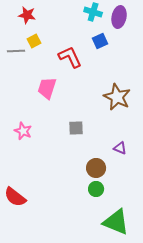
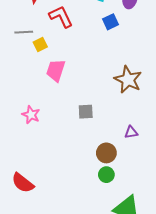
yellow square: (34, 41) -> (40, 45), moved
red L-shape: (70, 57) -> (61, 17), moved
purple triangle: (120, 148) -> (131, 132), turned -32

